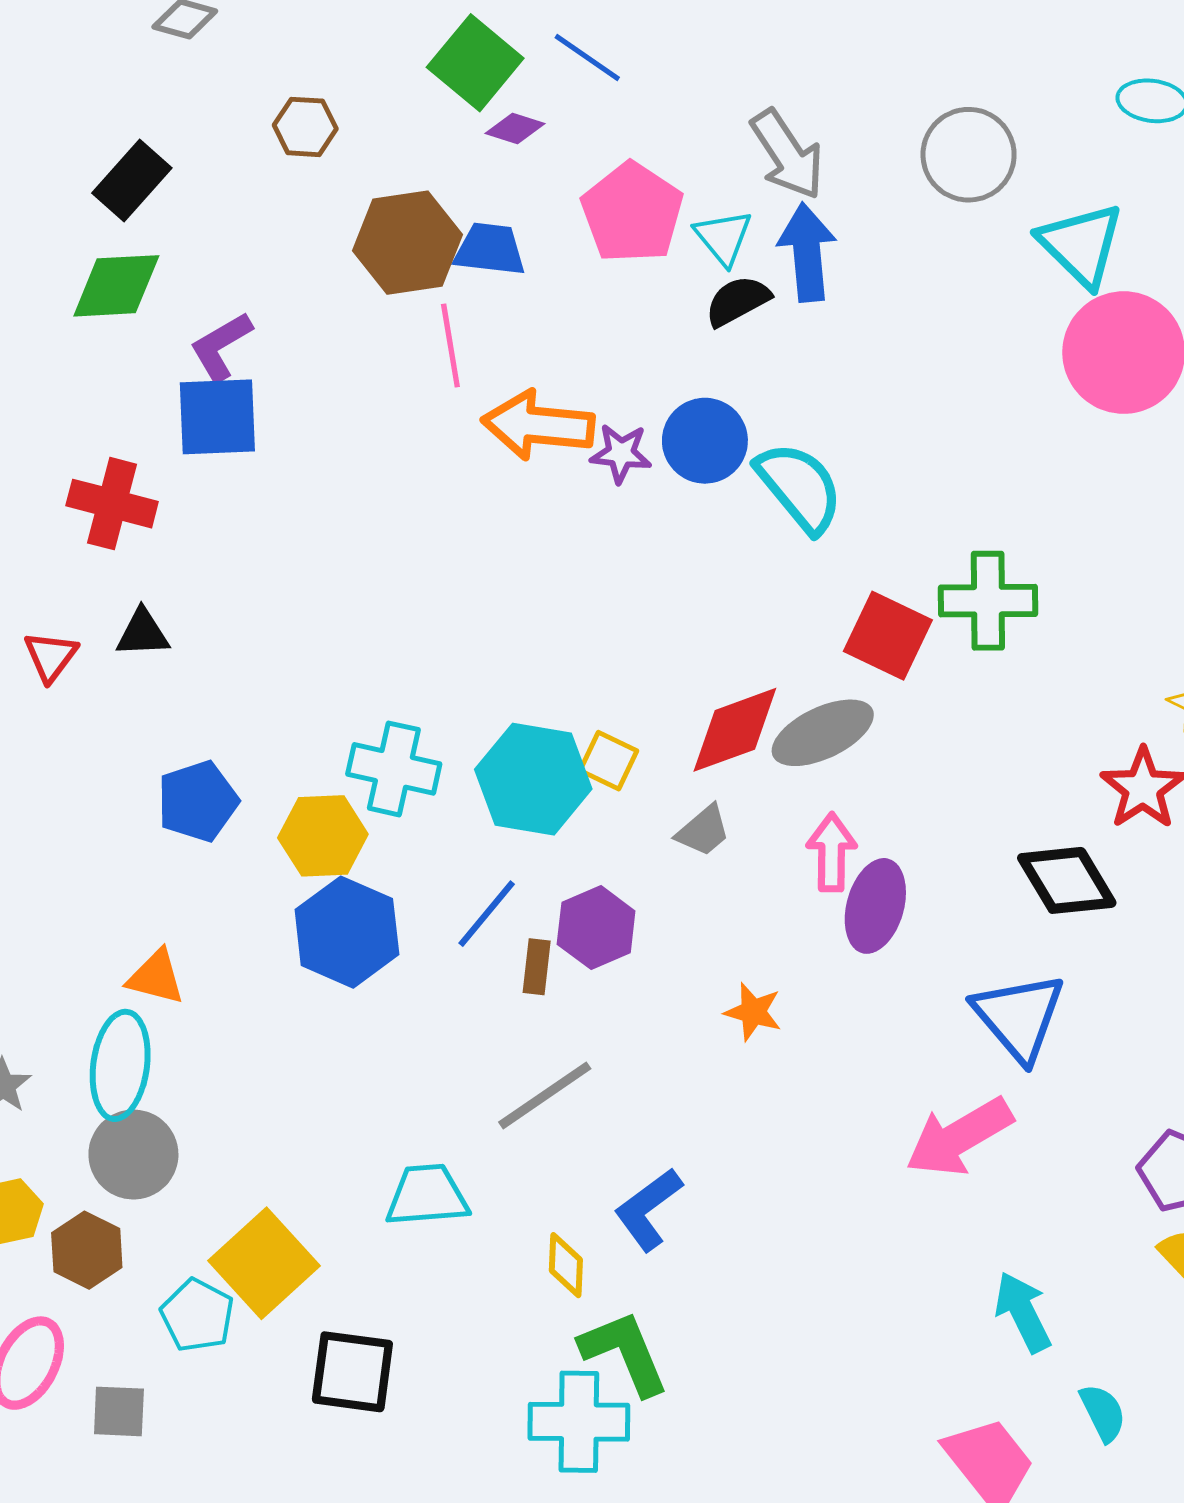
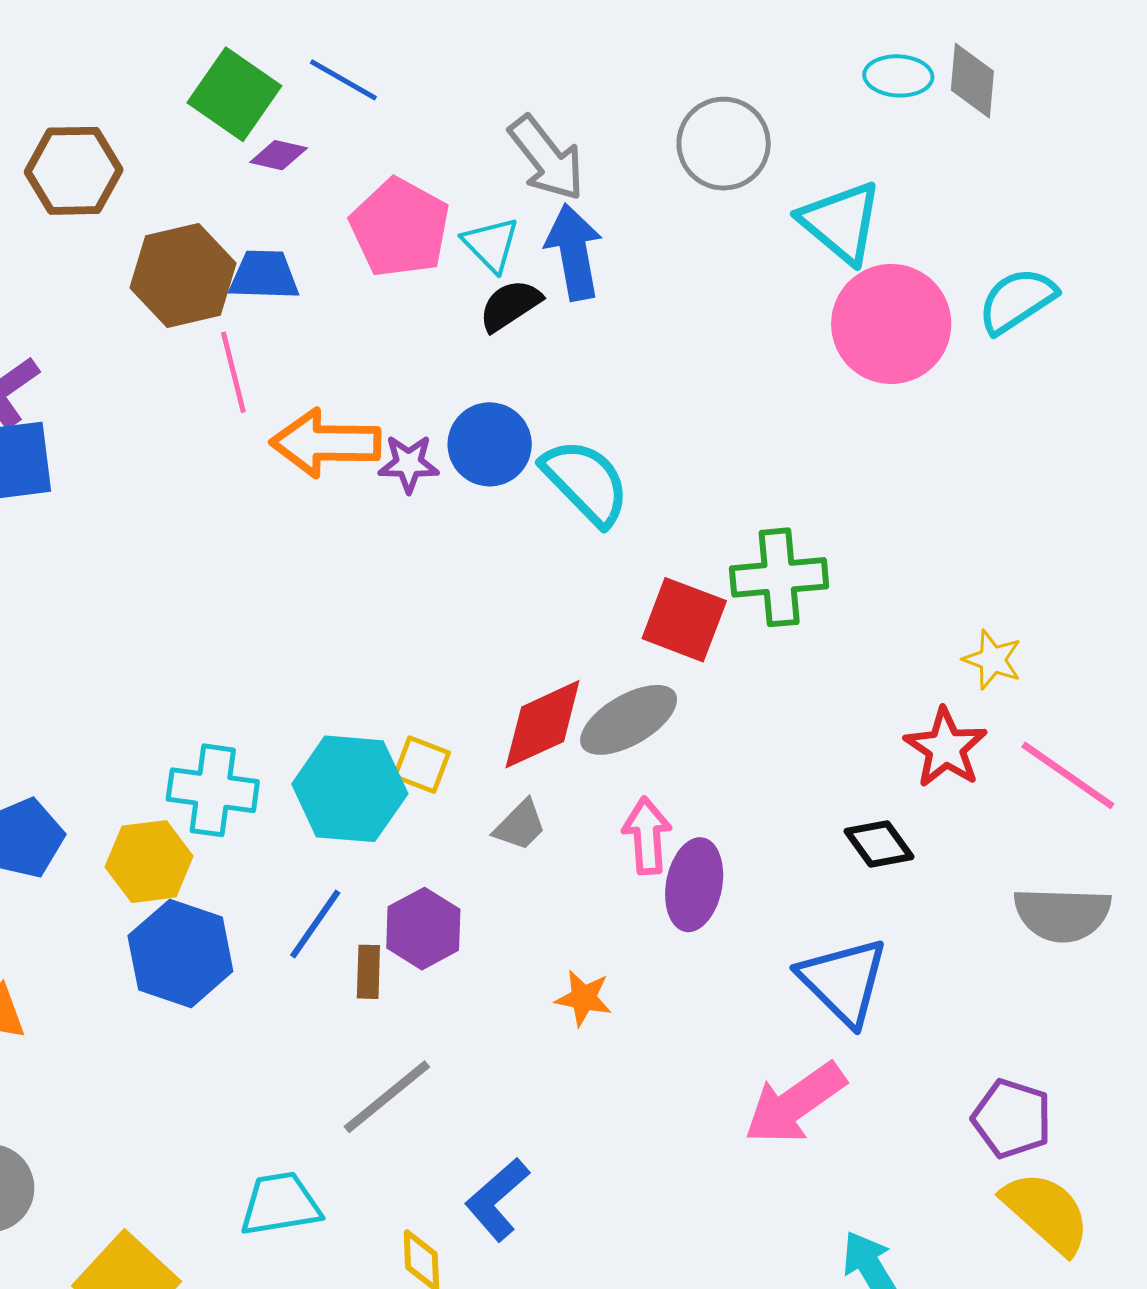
brown hexagon: (305, 127) -> (74, 171), size x1.5
black diamond: (1067, 880) -> (879, 844), size x0.7

